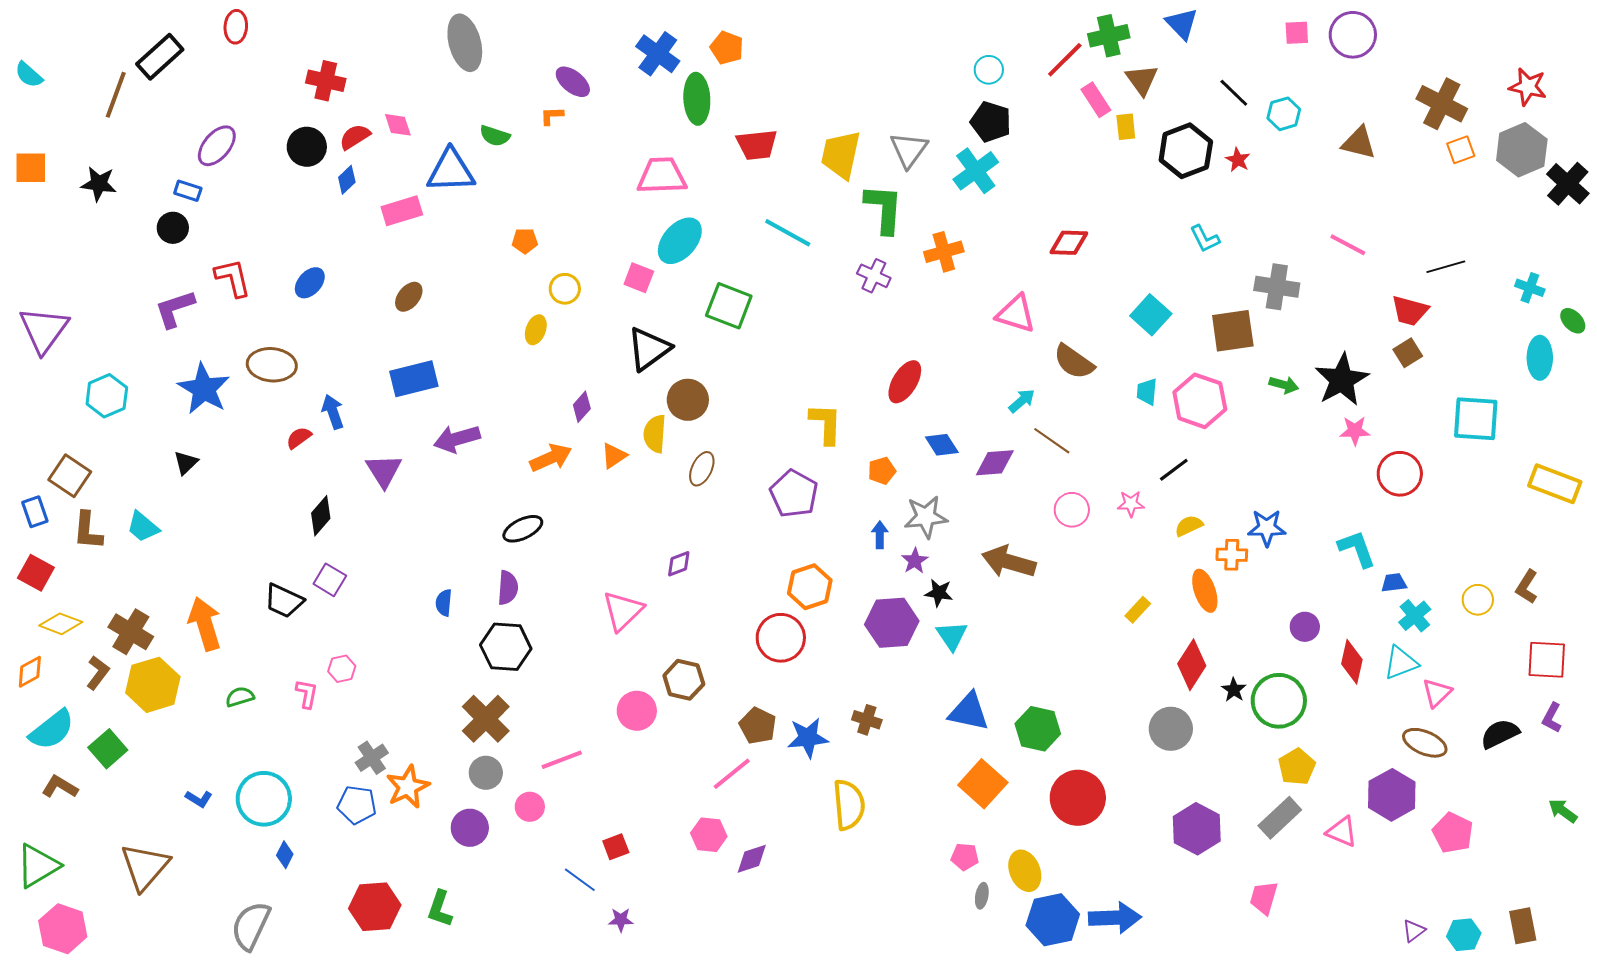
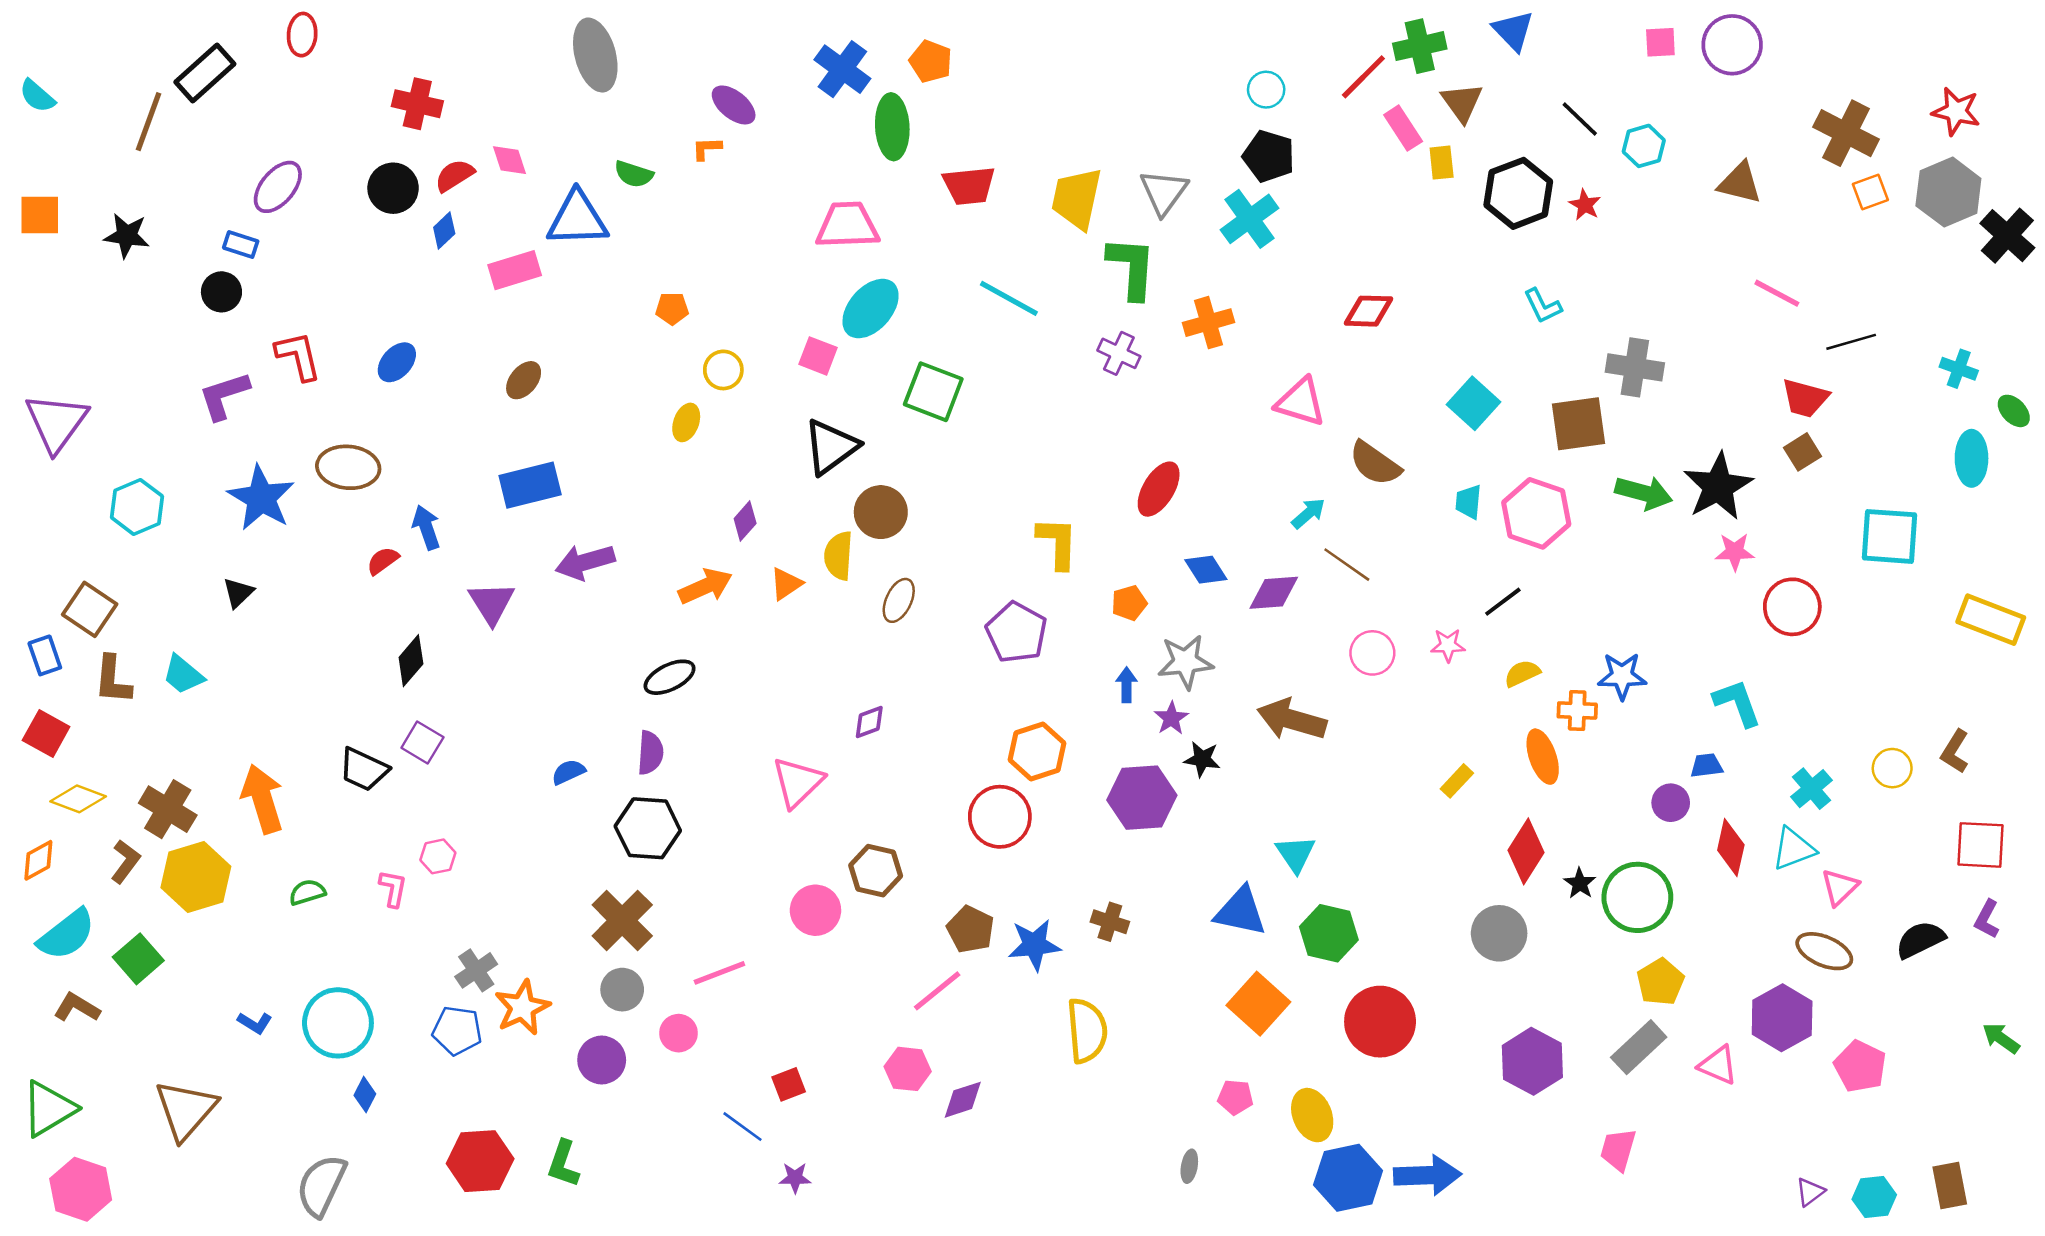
pink line: (1348, 245) -> (1777, 293), moved
green arrow: (1284, 385) -> (1644, 493), size x1.5
blue trapezoid: (1394, 583) -> (1707, 766), moved
blue semicircle: (444, 603) -> (568, 772), turned 60
cyan triangle: (952, 636) -> (1296, 854), moved
gray ellipse: (982, 896) -> (1189, 1166), moved

